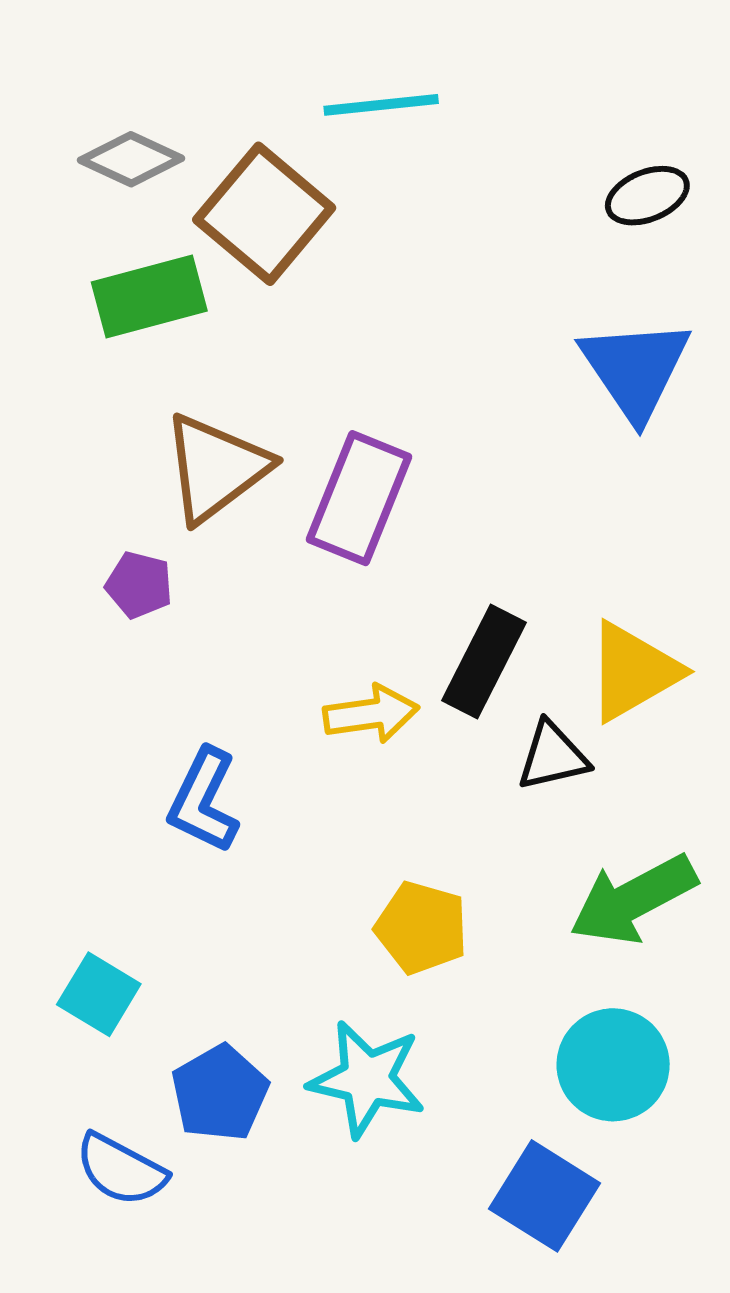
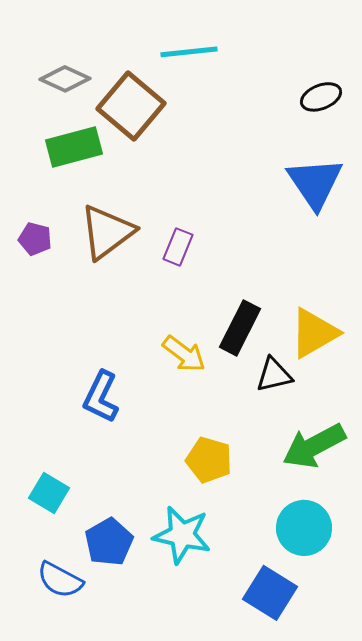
purple rectangle: (359, 498) -> (178, 247), size x0.6
purple pentagon: (139, 585) -> (35, 239), moved
yellow arrow: (371, 714) -> (184, 354), turned 45

